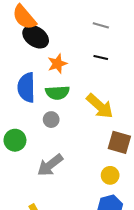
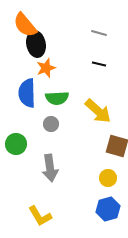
black ellipse: (36, 37) -> (36, 44), turned 45
orange star: (57, 64) -> (46, 68), moved
gray arrow: (50, 165) -> (50, 168), turned -60

